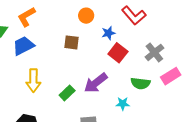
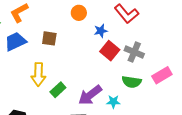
brown square: (72, 42) -> (49, 38), moved
gray cross: (154, 52) -> (134, 52), moved, turned -30
yellow arrow: (33, 80) -> (38, 74), moved
purple arrow: (96, 83) -> (90, 95), moved

